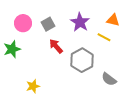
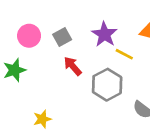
yellow line: (104, 37) -> (124, 54), moved

